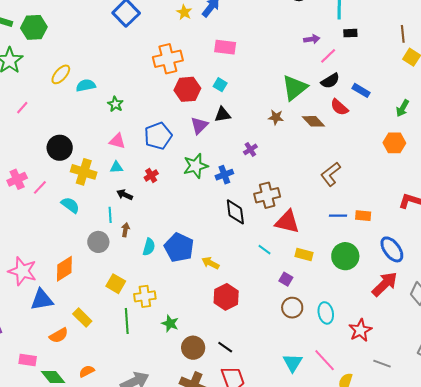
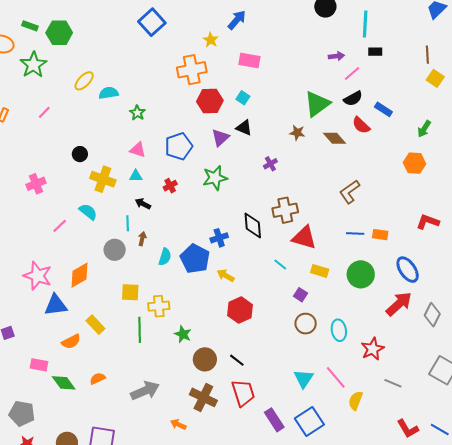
yellow star: (184, 12) -> (211, 40), moved
black triangle: (223, 115) -> (244, 128), turned 30
black circle: (60, 148) -> (80, 154), size x0.6
blue cross: (224, 175) -> (219, 238), moved
pink line: (40, 187) -> (60, 226), moved
yellow square: (116, 284) -> (130, 292), turned -30

